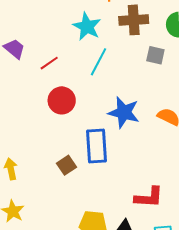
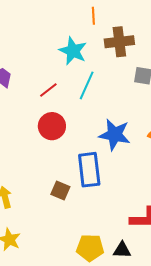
red line: (49, 63) -> (48, 90), moved
brown square: (66, 165) -> (60, 191), turned -30

